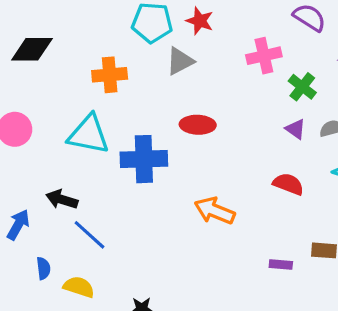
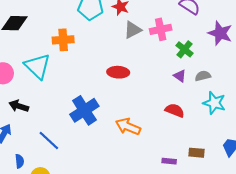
gray triangle: (180, 61) -> (133, 30), moved
cyan triangle: (89, 134) -> (37, 66), moved, turned 32
blue cross: (144, 159) -> (84, 110), moved, turned -32
black arrow: (62, 199) -> (19, 106), moved

